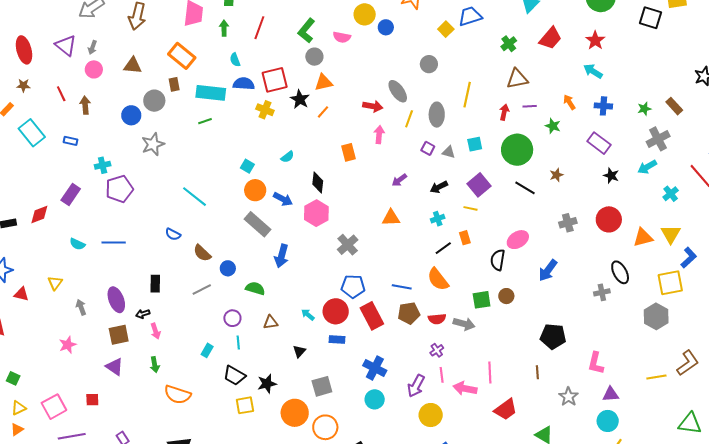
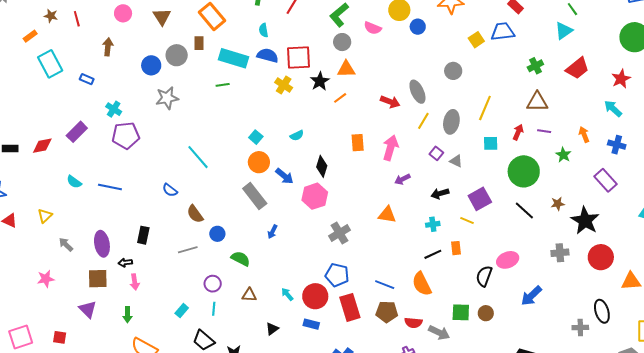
brown triangle: (133, 65) -> (162, 17), turned 42
red line: (61, 94) -> (77, 19), moved
pink arrow: (379, 135) -> (390, 148), moved, size x1.4
cyan square: (475, 144) -> (491, 143), moved
cyan cross: (103, 165) -> (114, 109), turned 35
black star: (611, 176) -> (585, 221), moved, size x1.8
blue arrow: (282, 256) -> (272, 232), size x0.6
gray arrow: (81, 307) -> (66, 244), turned -35

